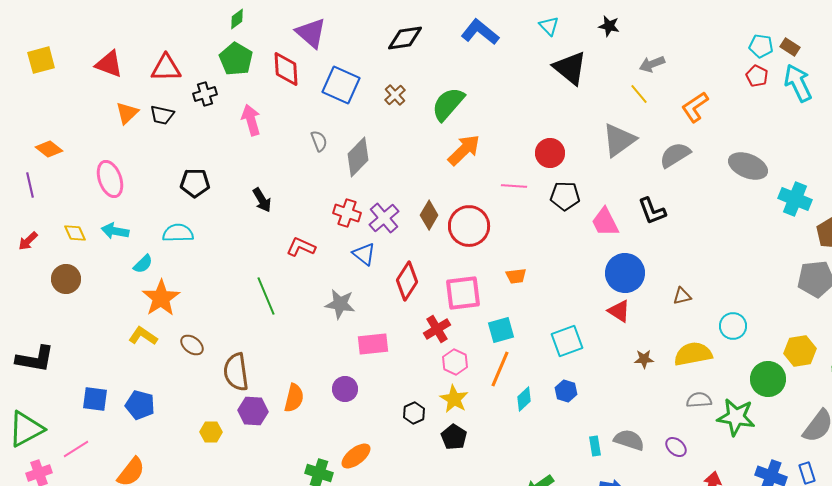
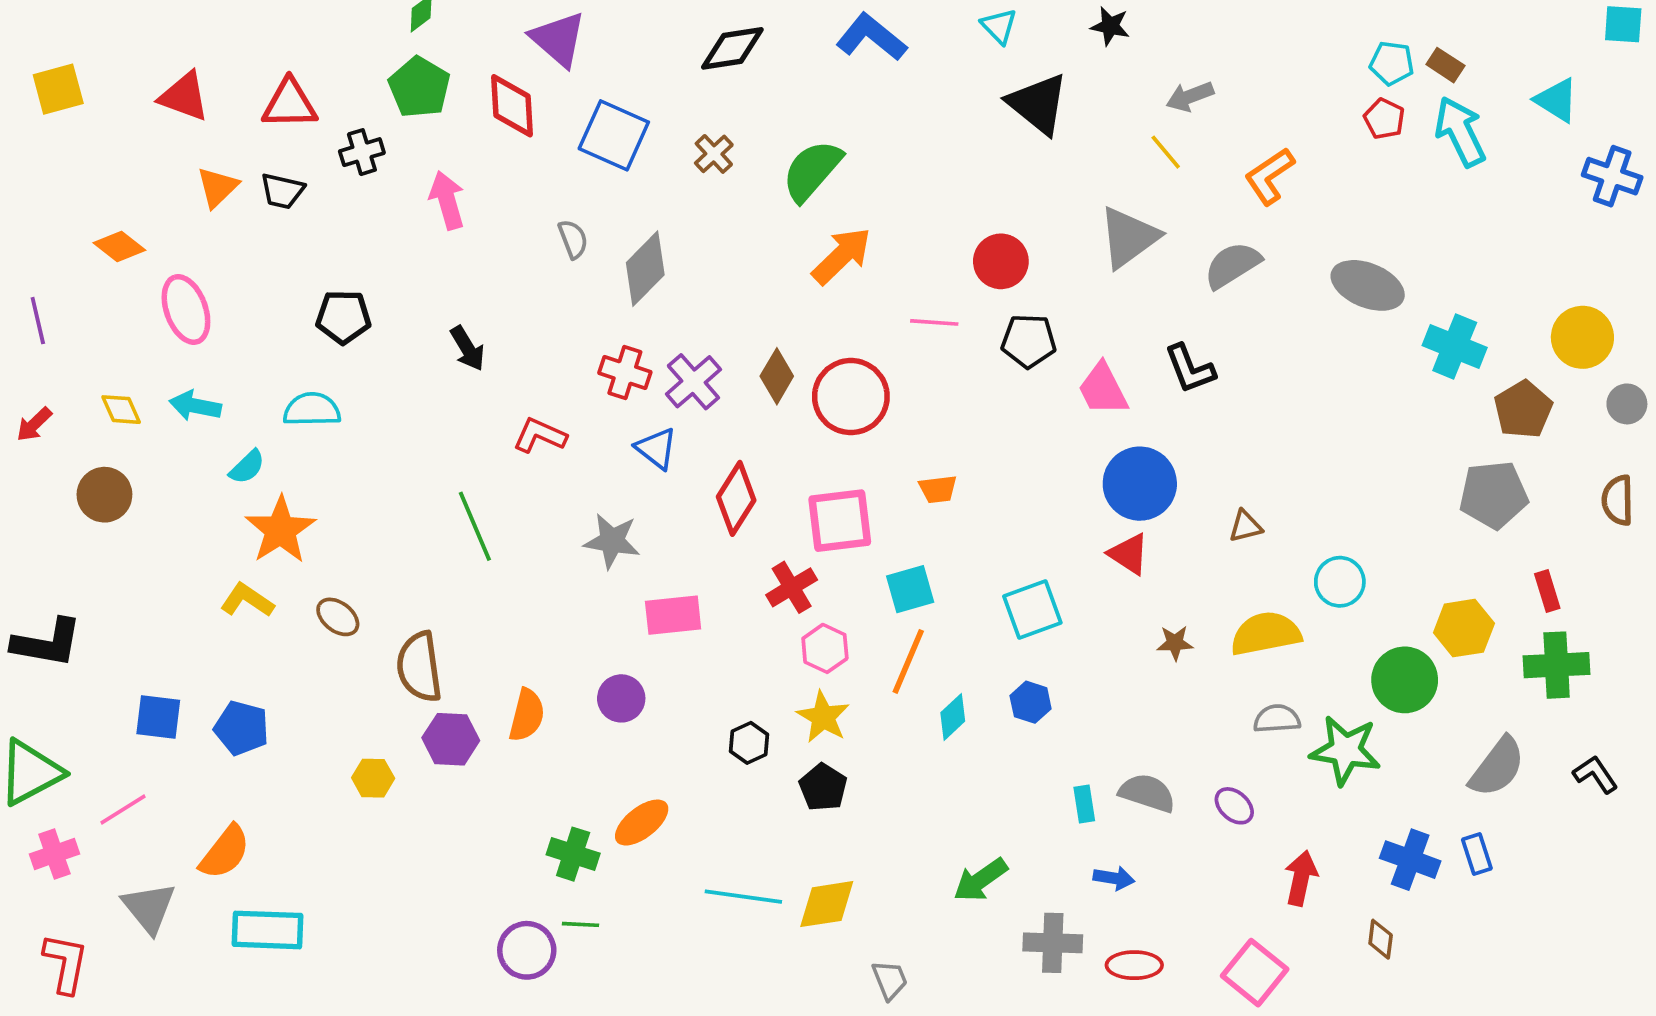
orange diamond: (49, 149) -> (119, 247), moved

